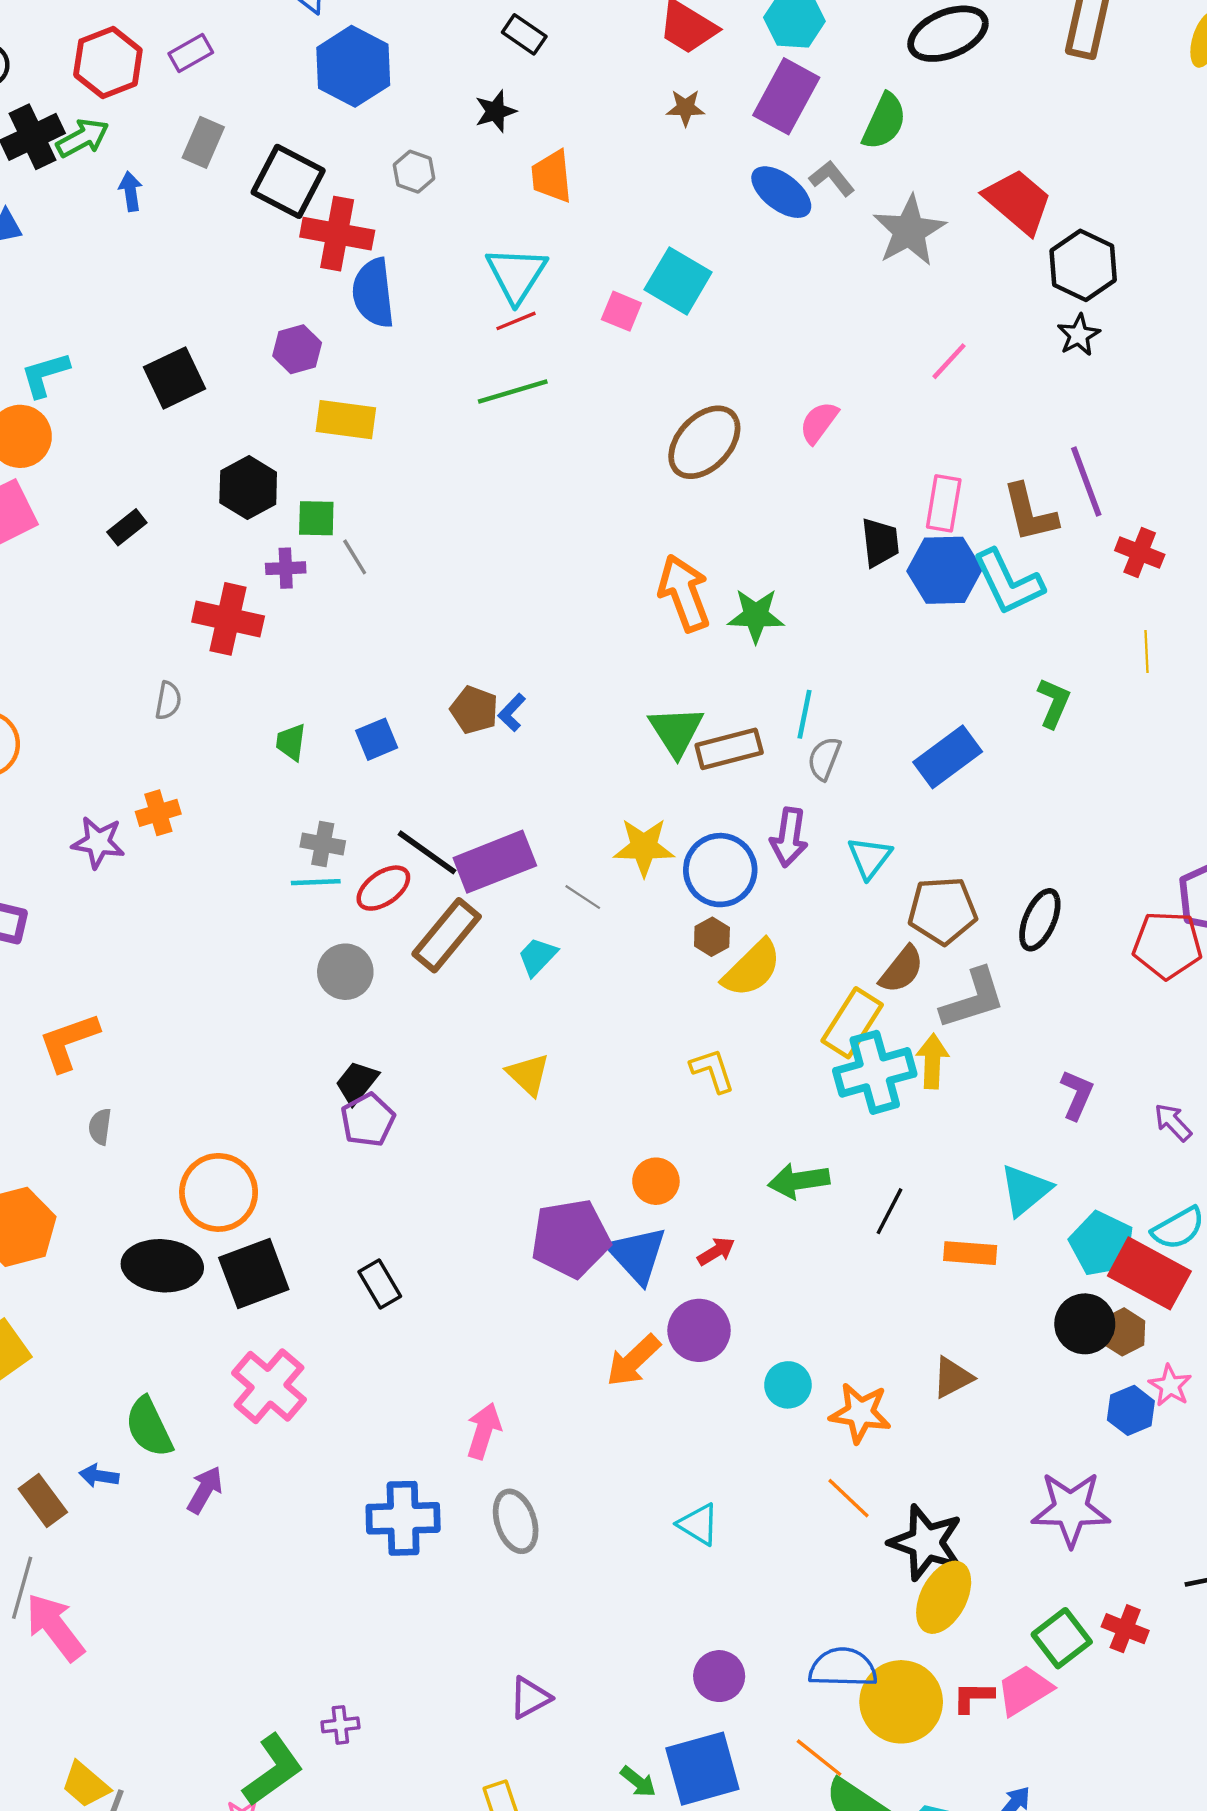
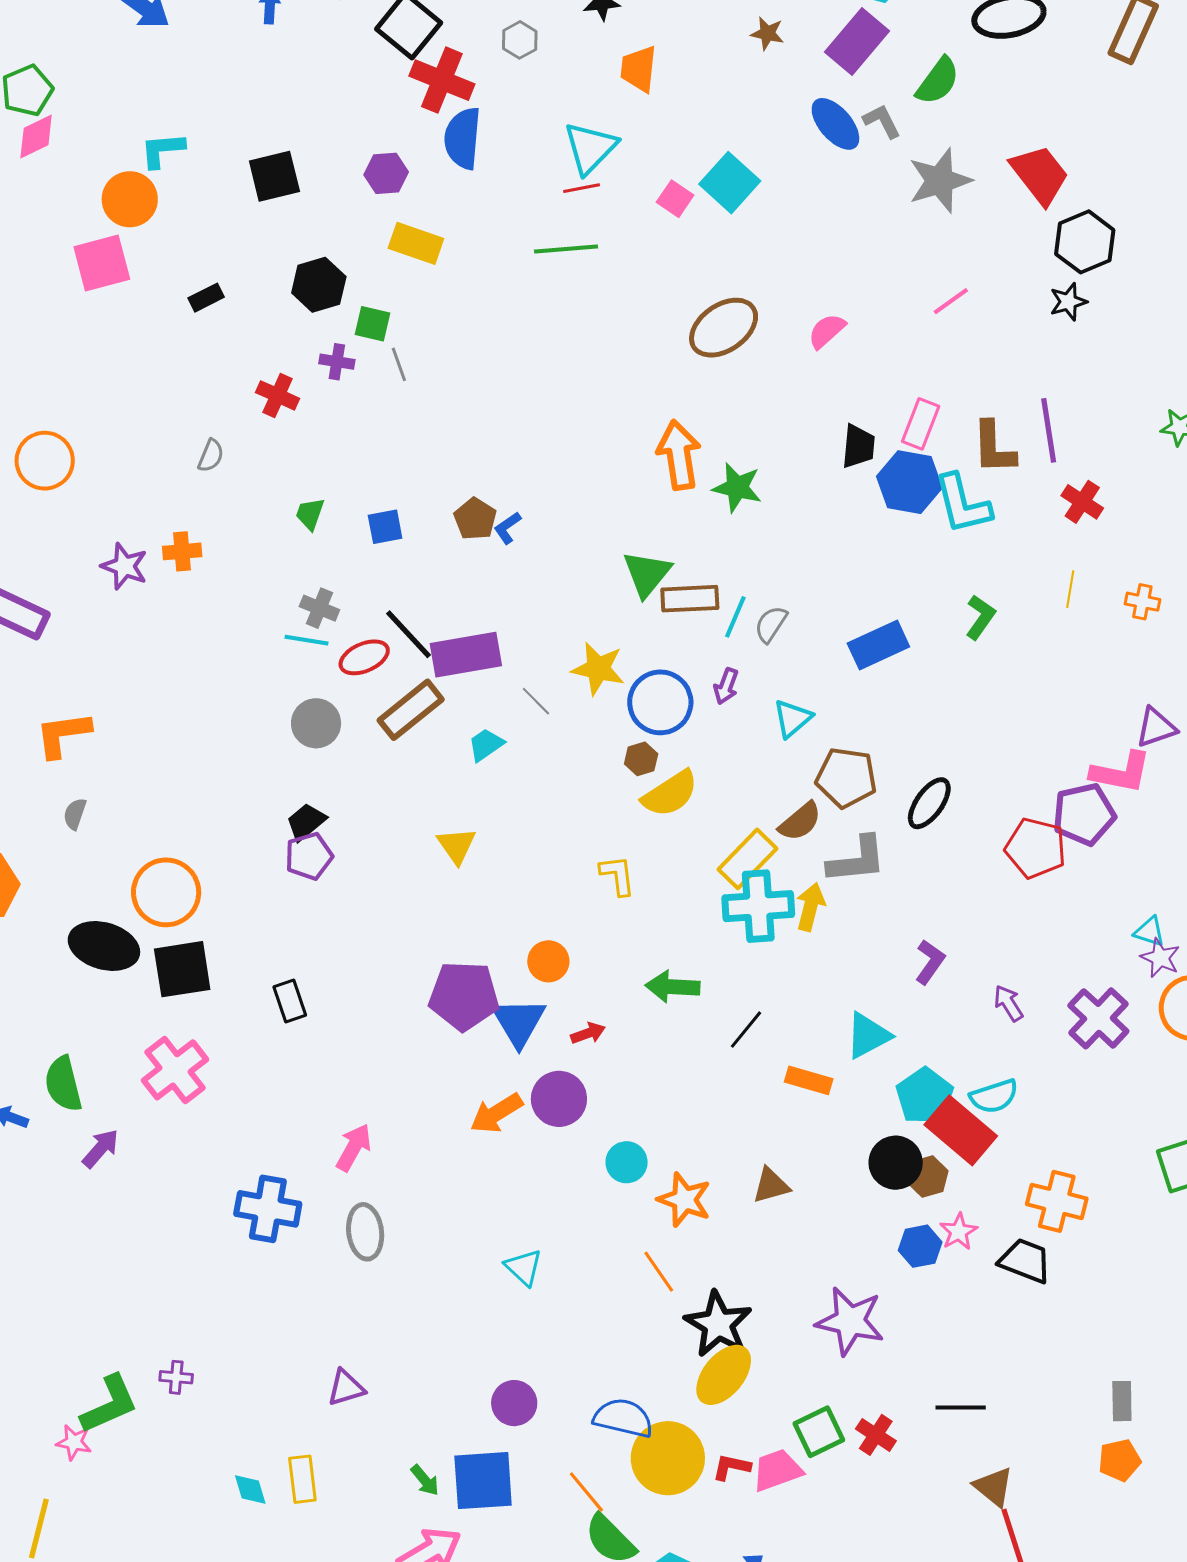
red cross: (228, 619) -> (278, 395), size x0.7
cyan line: (804, 714) -> (735, 617), moved
purple arrow: (789, 837) -> (726, 686), size x0.7

